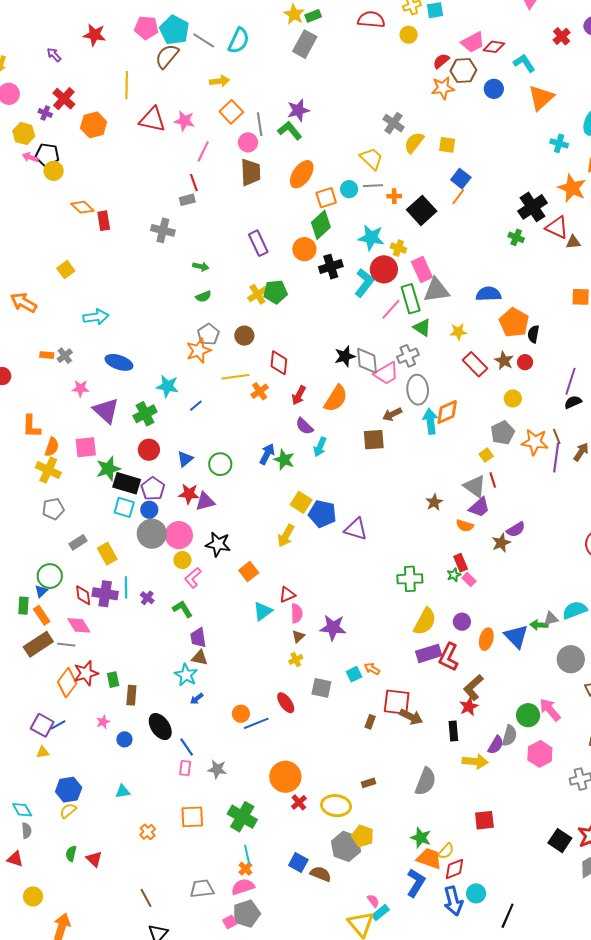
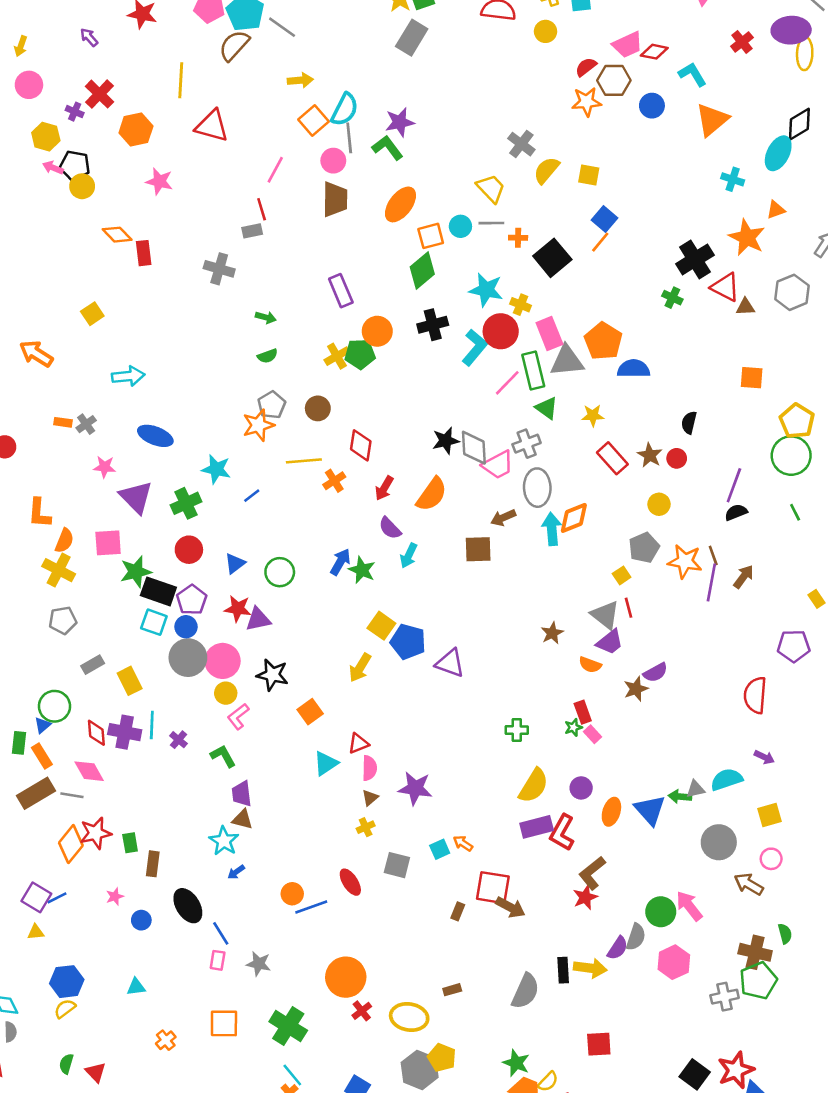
cyan semicircle: (239, 41) -> (345, 109), moved
pink star: (184, 121) -> (159, 181), moved
orange circle: (304, 249) -> (377, 331), moved
orange pentagon: (514, 322) -> (603, 341), moved
green cross: (410, 579) -> (517, 730), size x0.7
black rectangle: (453, 731) -> (563, 970), moved
cyan line: (247, 855) -> (292, 1075), turned -30

